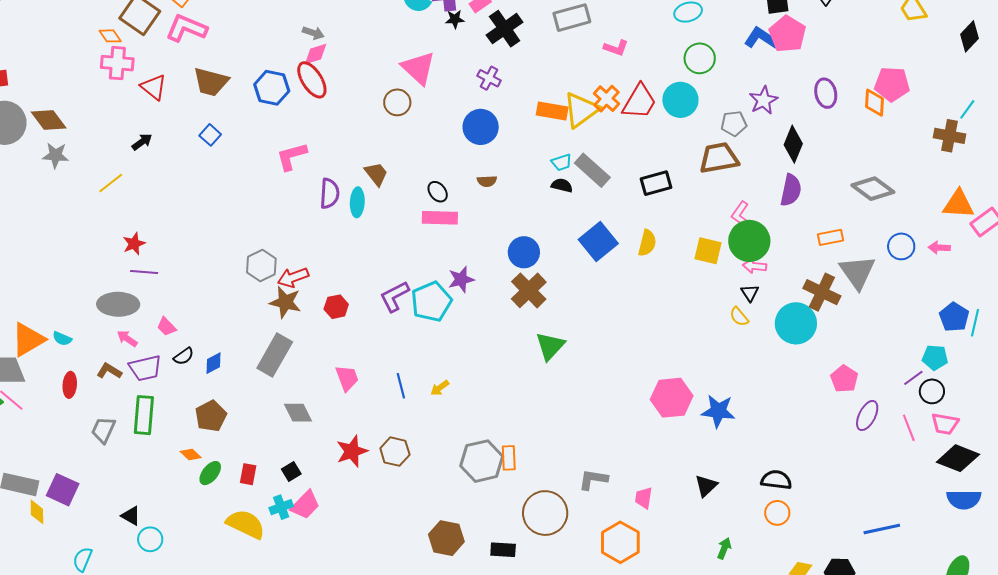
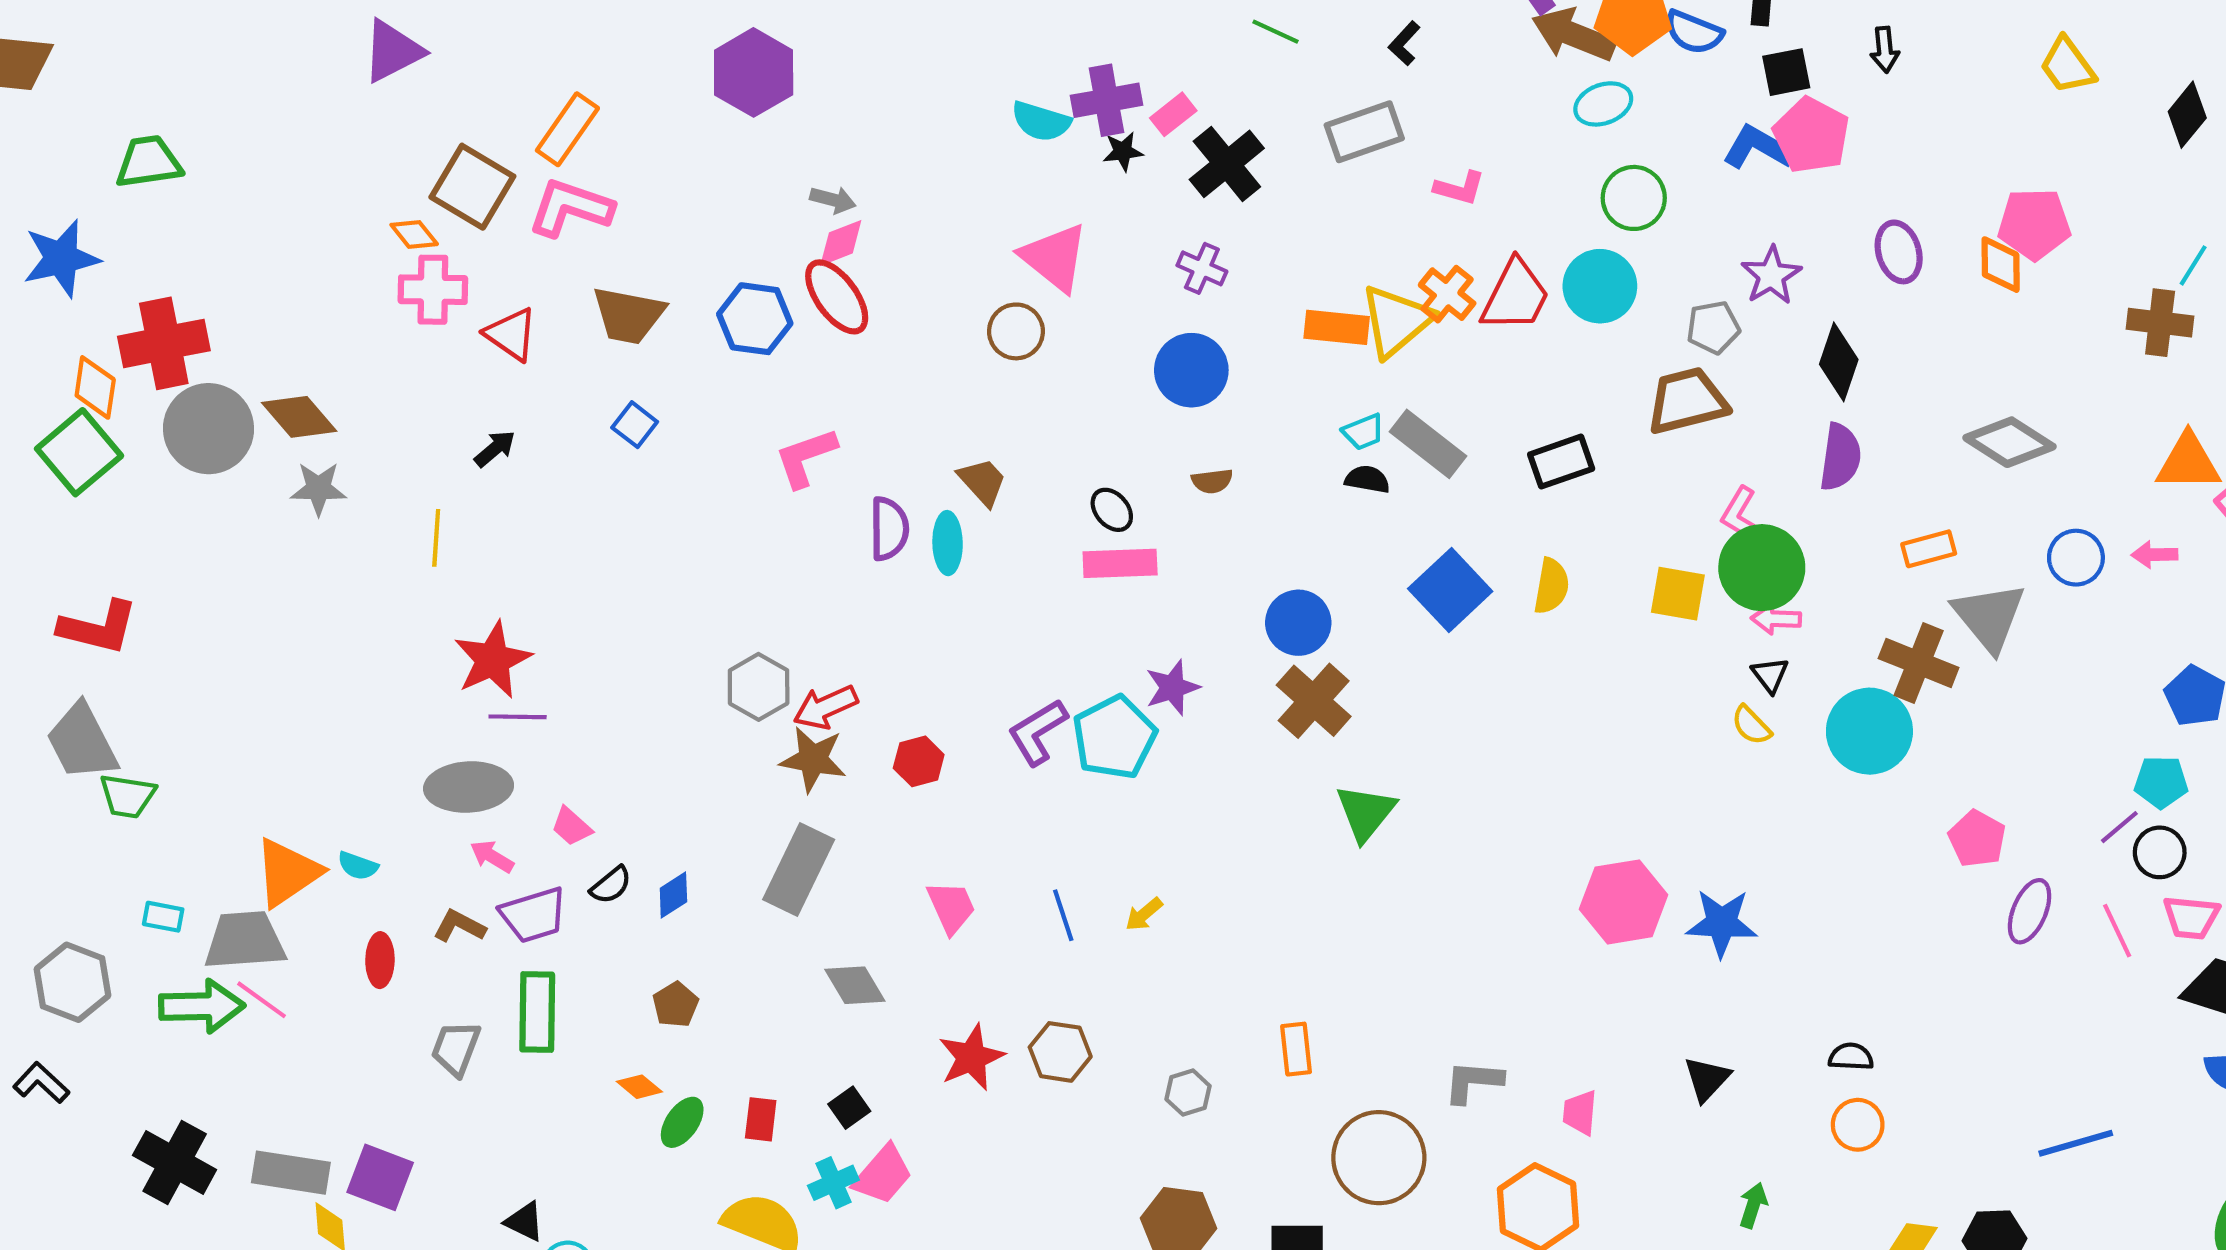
yellow line: (111, 183) -> (436, 538), turned -44
red star: (134, 244) -> (493, 660), size x1.6
brown pentagon: (211, 416) -> (676, 1005), size x0.7
gray hexagon: (482, 461) -> (1188, 1093), moved, size x0.5
black semicircle: (776, 480) -> (1851, 1057), size x0.7

